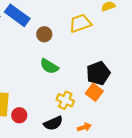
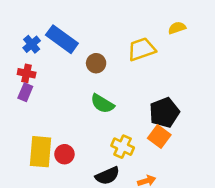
red circle: (19, 115) -> (64, 154), moved

